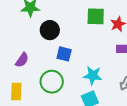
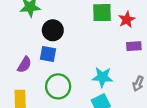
blue square: (64, 54) -> (48, 54), moved

